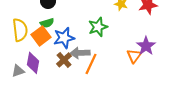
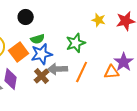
green semicircle: (47, 23) -> (38, 39), moved
orange triangle: (134, 56) -> (112, 72), turned 49
orange line: (91, 64) -> (82, 72), moved

